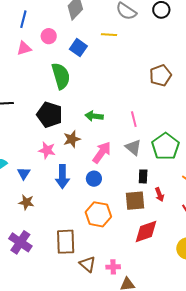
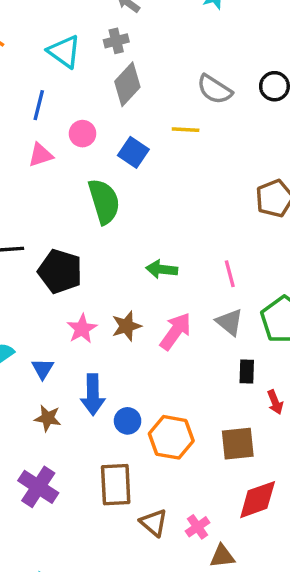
black pentagon: (50, 115) -> (60, 271), moved
brown star: (72, 139) -> (126, 326), moved
pink star: (47, 150) -> (82, 329), turned 30
blue arrow: (62, 177) -> (93, 395), moved
blue circle: (94, 179) -> (128, 421), moved
brown square: (135, 201) -> (238, 444), moved
red diamond: (146, 232) -> (258, 500), moved
pink cross: (113, 267) -> (197, 527), turned -32

